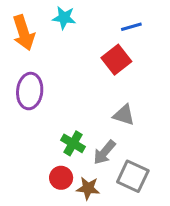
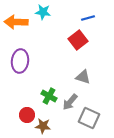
orange arrow: (24, 33) -> (16, 22), turned 110
red circle: (61, 178) -> (27, 115), moved
brown star: (88, 188) -> (43, 126), moved

